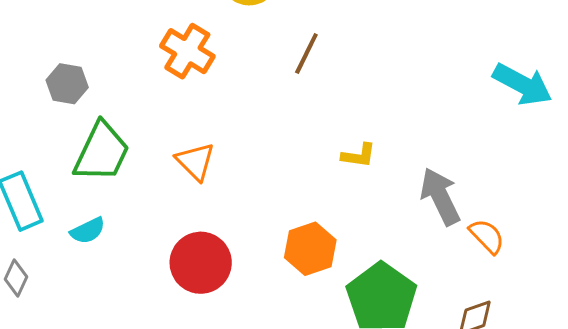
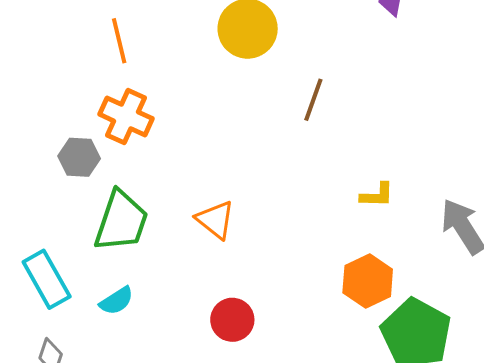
orange cross: (187, 51) -> (126, 116), moved
orange hexagon: (310, 249) -> (368, 281), moved
red circle: (201, 263) -> (232, 320), size x0.7

